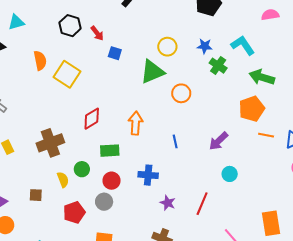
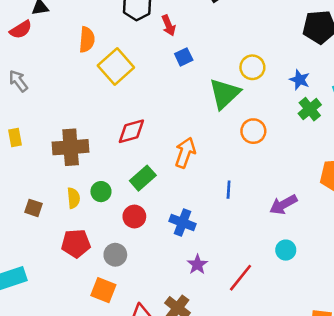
blue square: (115, 53) -> (184, 57), turned 32
green triangle: (152, 72) -> (225, 94), turned -36
green rectangle: (110, 151) -> (143, 178), turned -54
gray circle: (104, 202) -> (115, 255), moved

